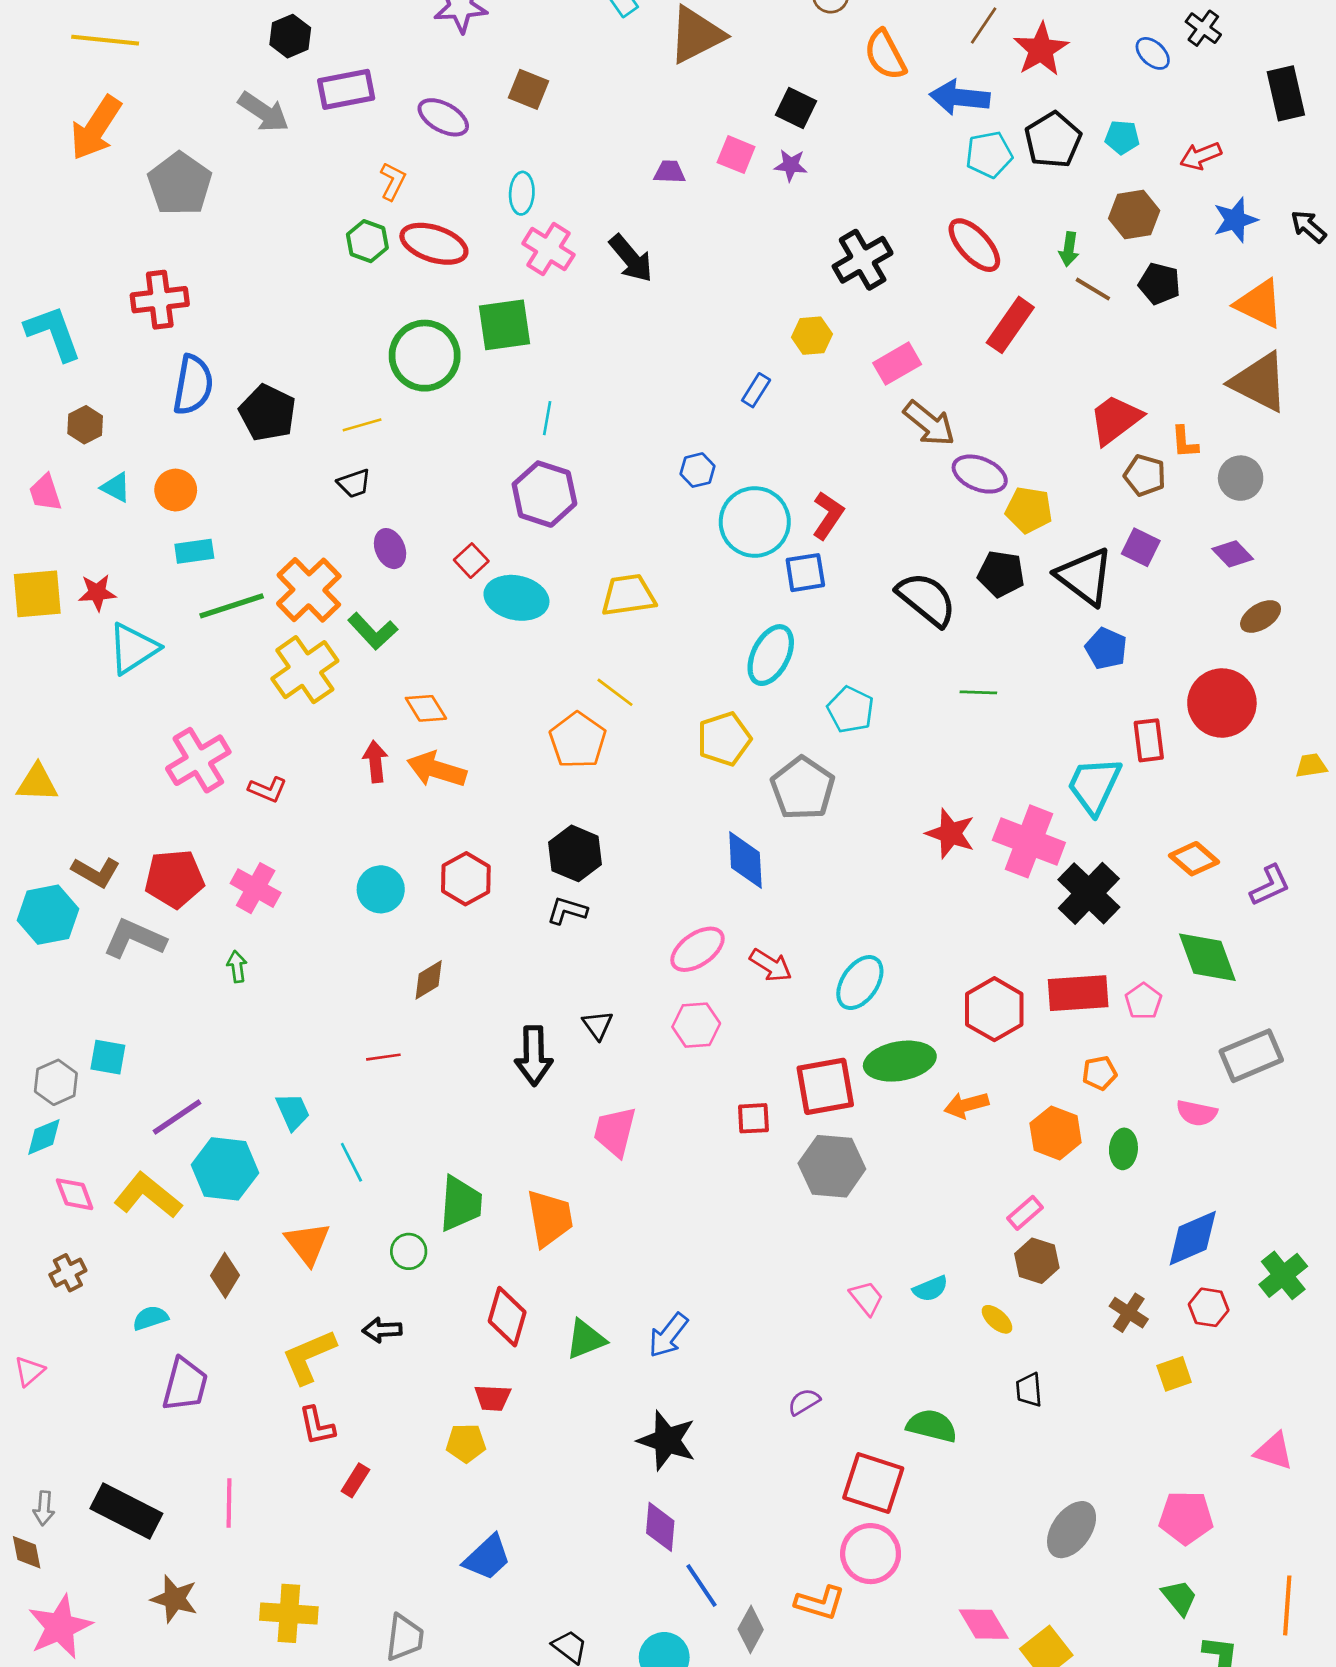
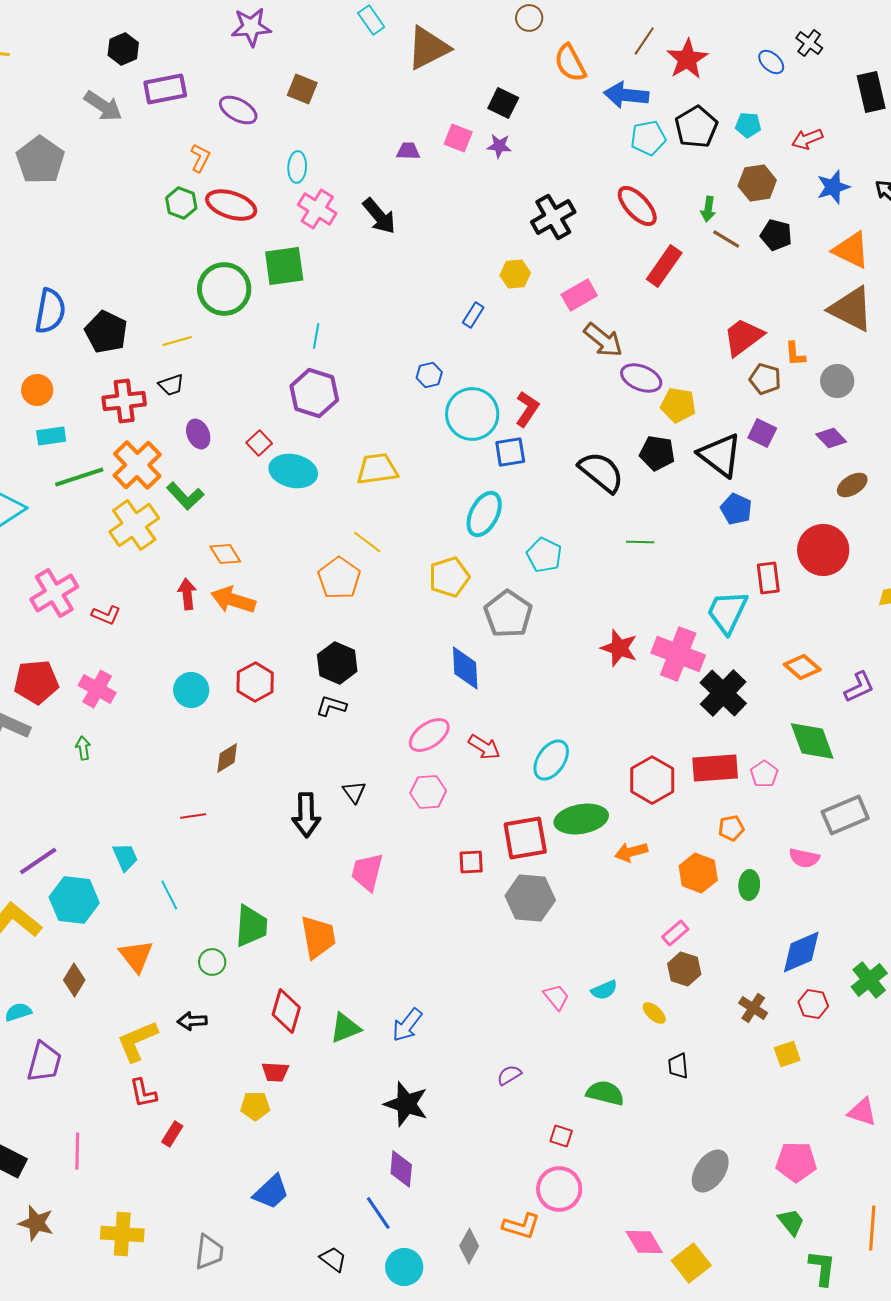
red cross: (160, 300) -> (124, 401), moved
red square: (873, 1483) -> (561, 1136), size x0.5
blue line: (701, 1586) -> (378, 1213), moved

